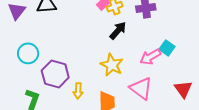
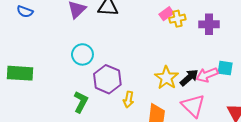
black arrow: (118, 31) -> (189, 78), moved
cyan square: (167, 48) -> (225, 68), turned -35

